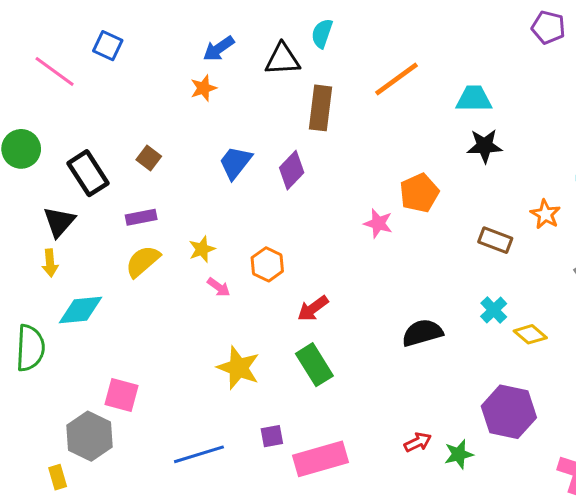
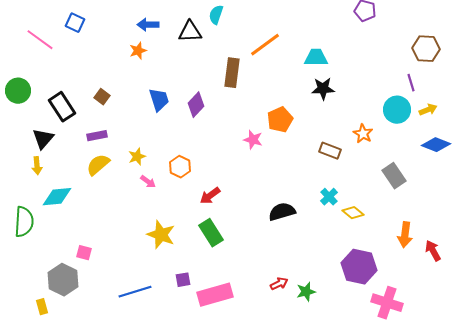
blue arrow: (219, 49) -> (148, 25), turned 35
brown rectangle: (320, 108) -> (232, 73), moved
blue trapezoid: (235, 163) -> (159, 100), turned 125
pink square: (121, 395) -> (84, 253), size x0.7
purple hexagon: (509, 412) -> (359, 267), moved

